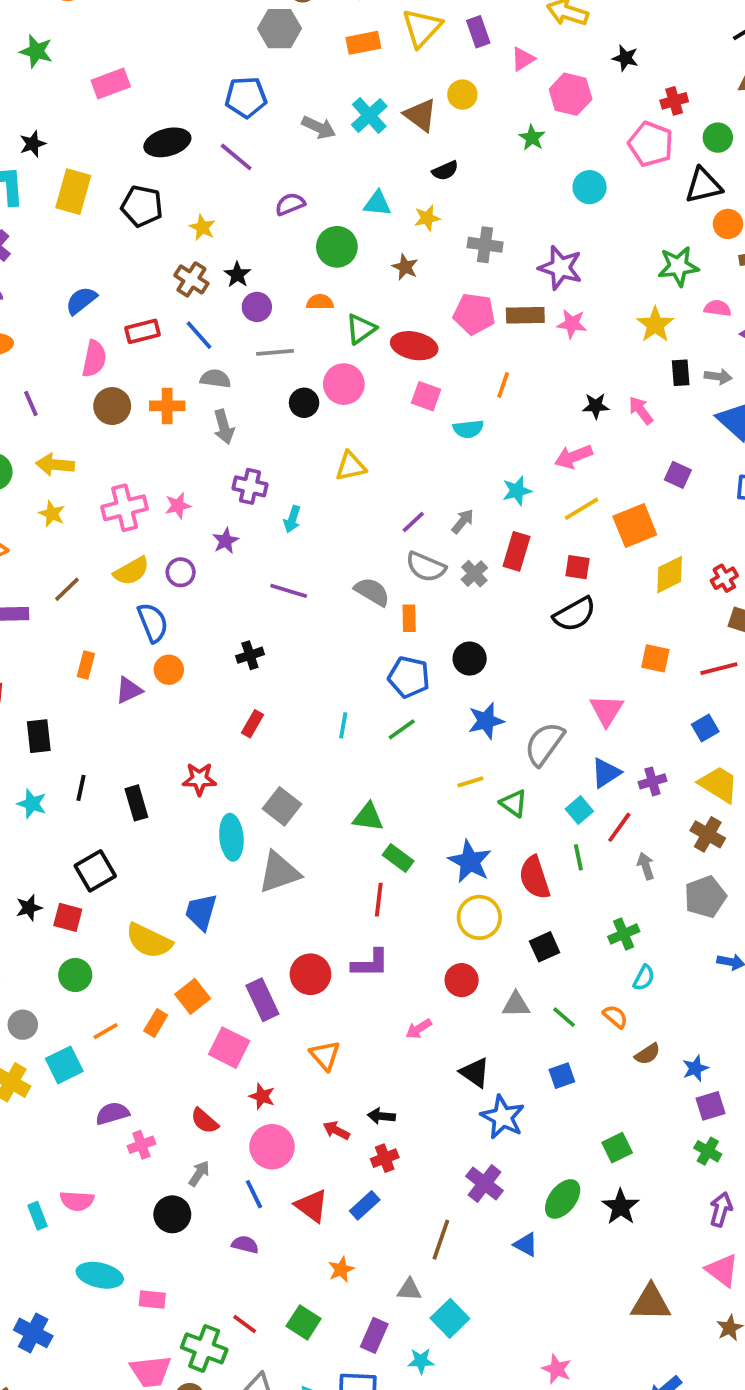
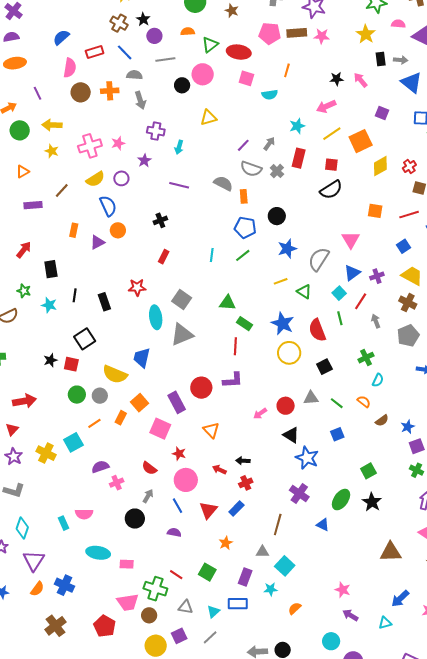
red circle: (462, 980) -> (286, 406), moved
gray circle: (23, 1025) -> (100, 396), moved
red triangle: (312, 1206) -> (208, 510), turned 36

